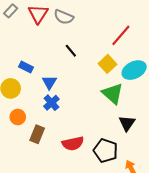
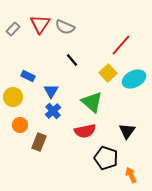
gray rectangle: (11, 11) -> (13, 29), moved
green triangle: (113, 94) -> (92, 102), moved
red semicircle: (73, 144) -> (85, 131), moved

